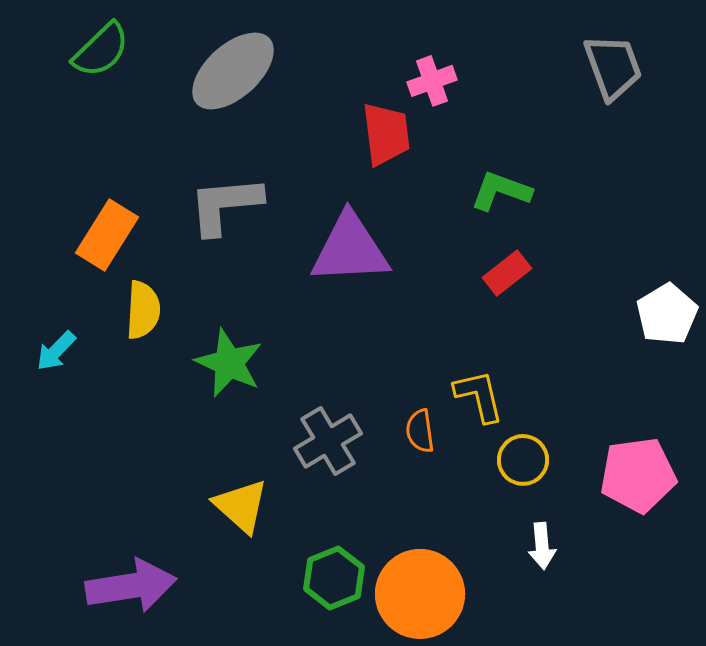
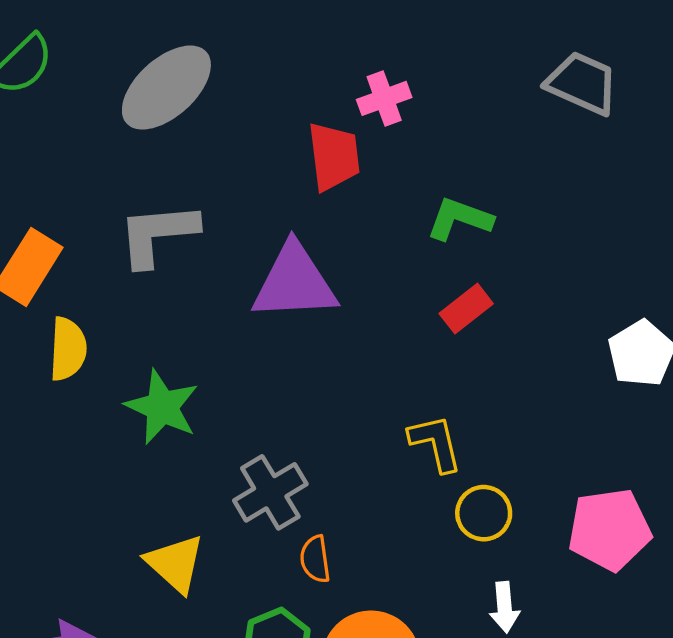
gray trapezoid: (613, 67) -> (582, 83), turned -46
orange semicircle: (420, 431) -> (315, 559), moved

